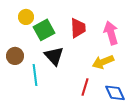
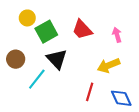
red trapezoid: (78, 28) -> (82, 30), turned 140
pink arrow: (111, 33) -> (117, 35), size x0.6
cyan line: (35, 75) -> (37, 79), turned 45

